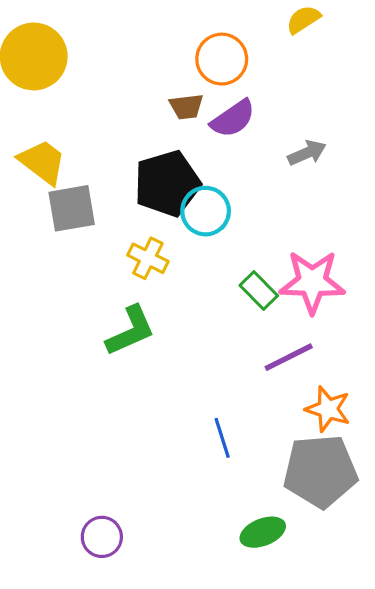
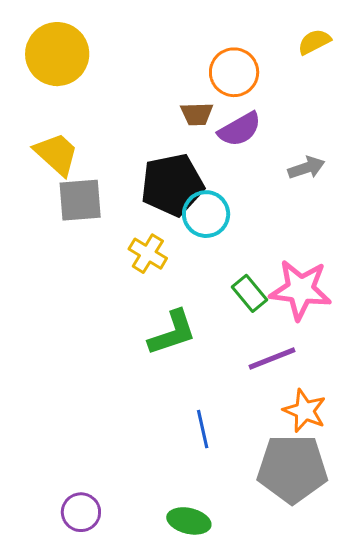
green L-shape: (131, 331) -> (172, 333), moved
green ellipse: (263, 532) -> (189, 521), moved, turned 30

